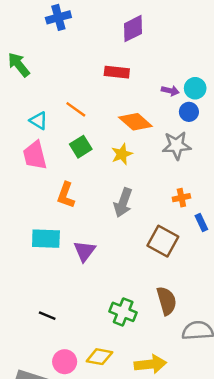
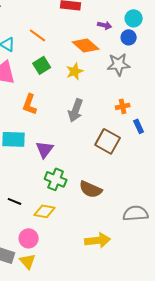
purple arrow: (170, 91) -> (105, 25), moved
brown semicircle: (167, 301) -> (91, 189), moved, turned 130
green cross: (123, 312) -> (56, 179), moved
yellow diamond: (99, 357) -> (45, 211), moved

